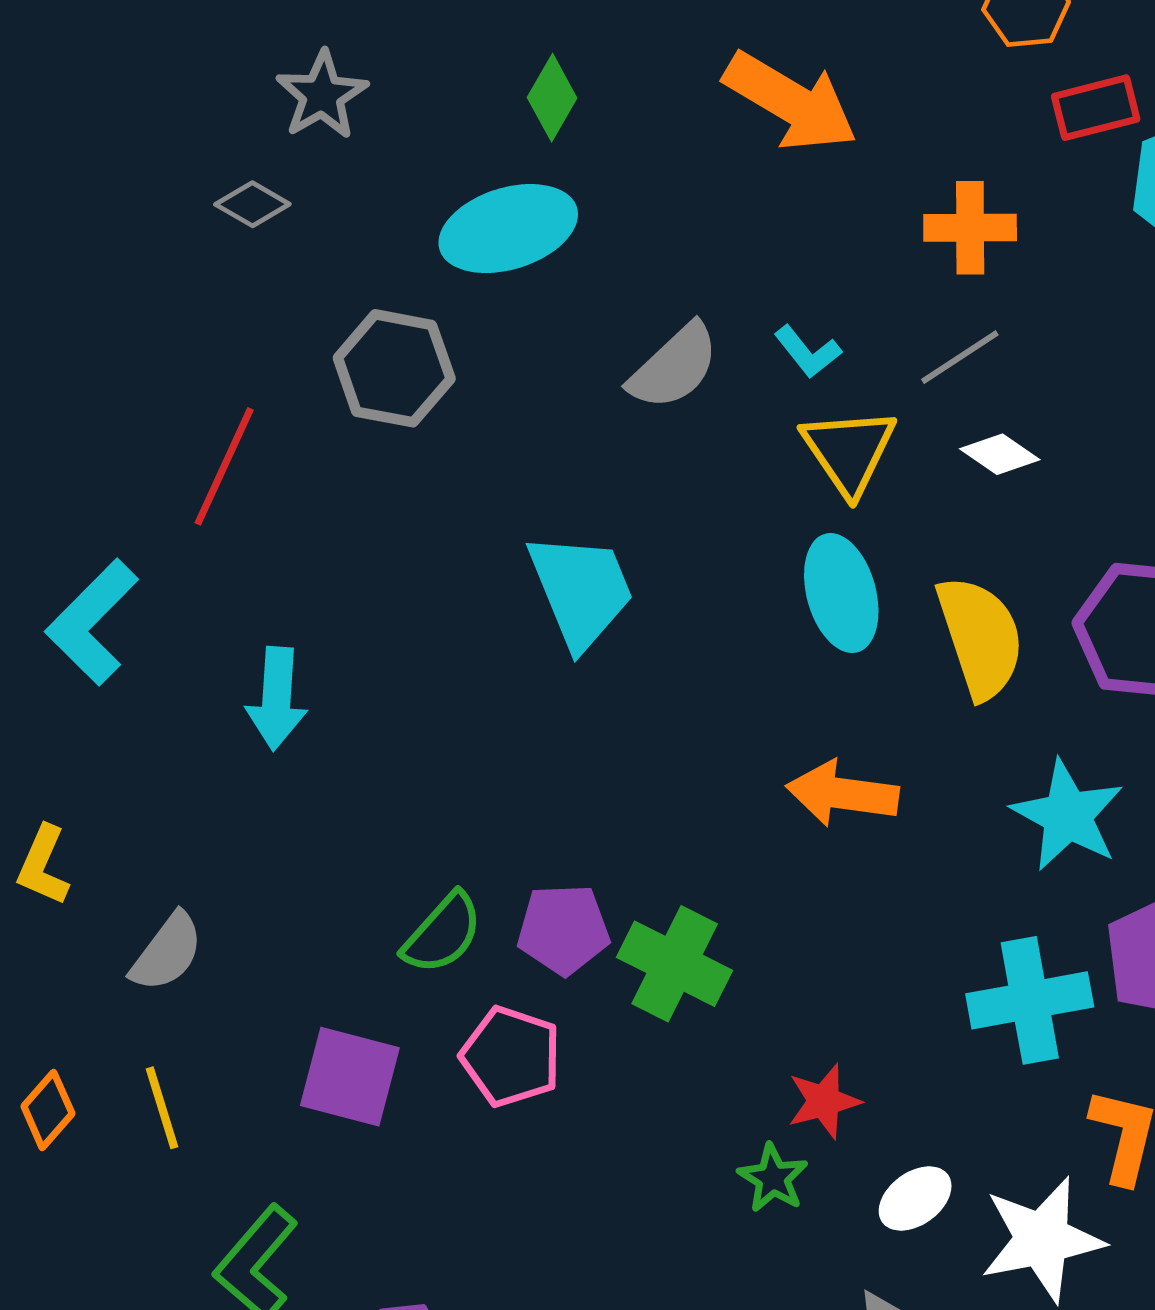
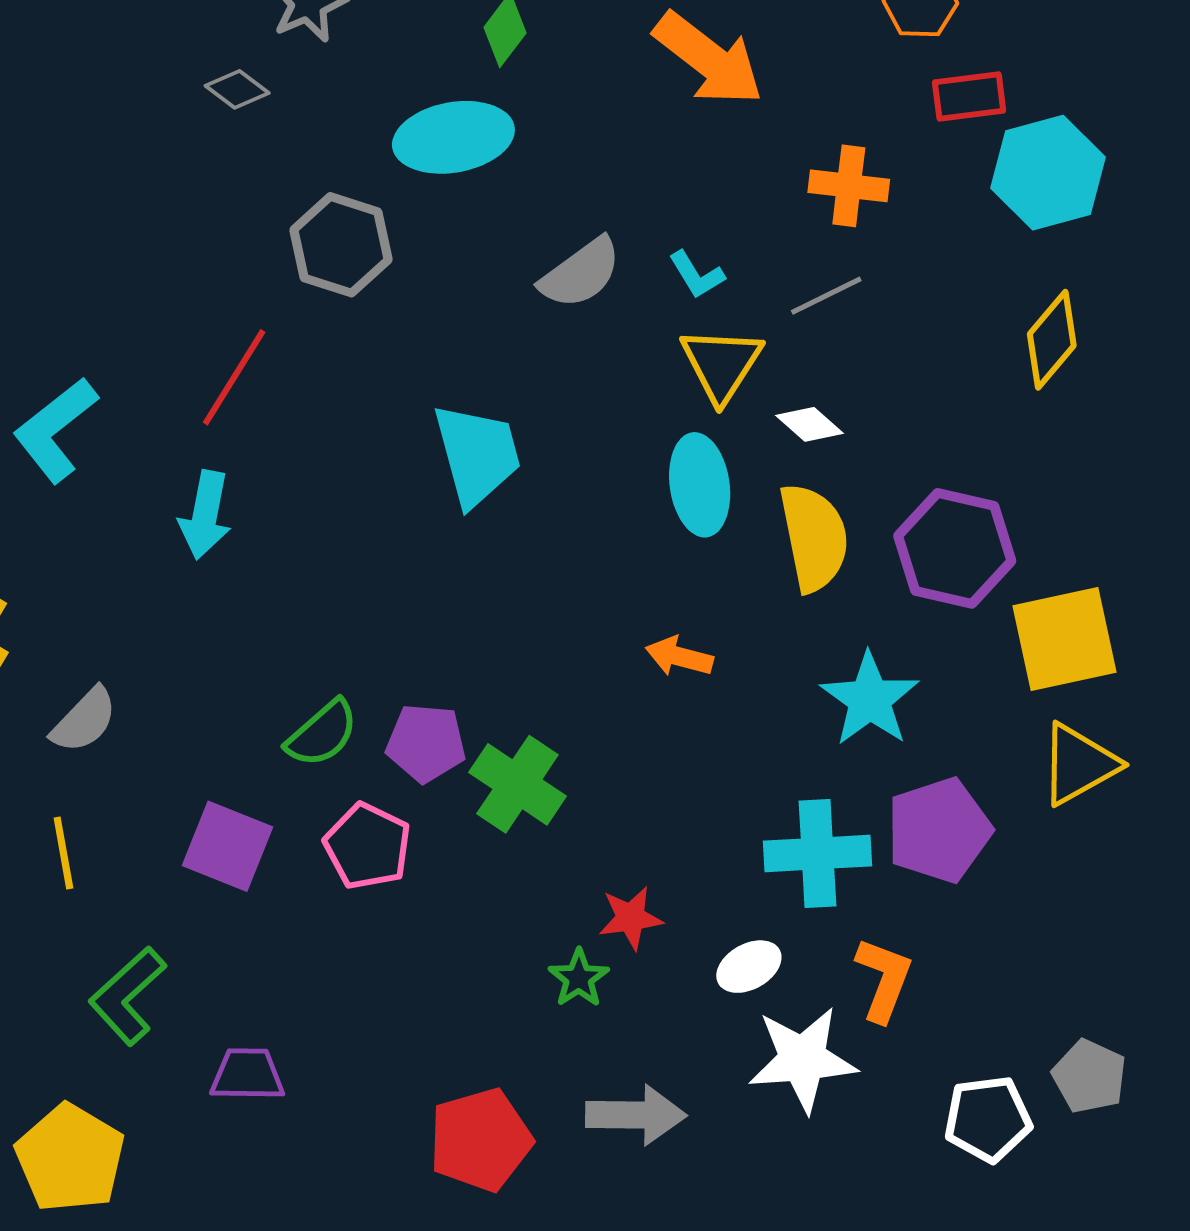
white diamond: (1000, 454) -> (809, 424), moved
red line: (224, 466) -> (234, 377), moved
orange arrow: (842, 794) -> (679, 657), size x0.7
white ellipse: (915, 1199) -> (749, 967), moved

